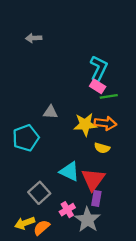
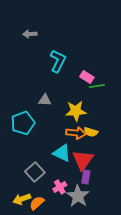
cyan L-shape: (99, 68) -> (58, 61), moved
orange arrow: (105, 123) -> (76, 133), moved

